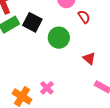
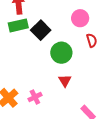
red triangle: (89, 58) -> (65, 81), moved

